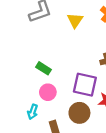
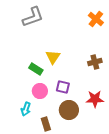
yellow triangle: (75, 20) -> (53, 57), moved
purple square: (85, 85) -> (63, 87), moved, size x0.6

